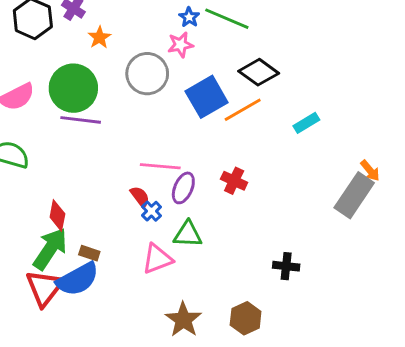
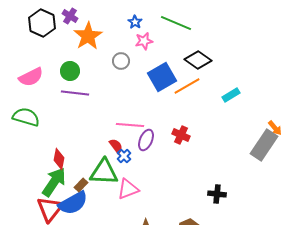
blue star: (189, 17) -> (135, 22), moved
orange star: (99, 37) -> (88, 36), size x1.8
gray circle: (147, 74) -> (121, 61), size x0.6
green circle: (73, 88) -> (70, 71), size x0.6
green triangle: (188, 234) -> (104, 172), moved, size x1.4
brown rectangle: (89, 253) -> (81, 185), turned -64

